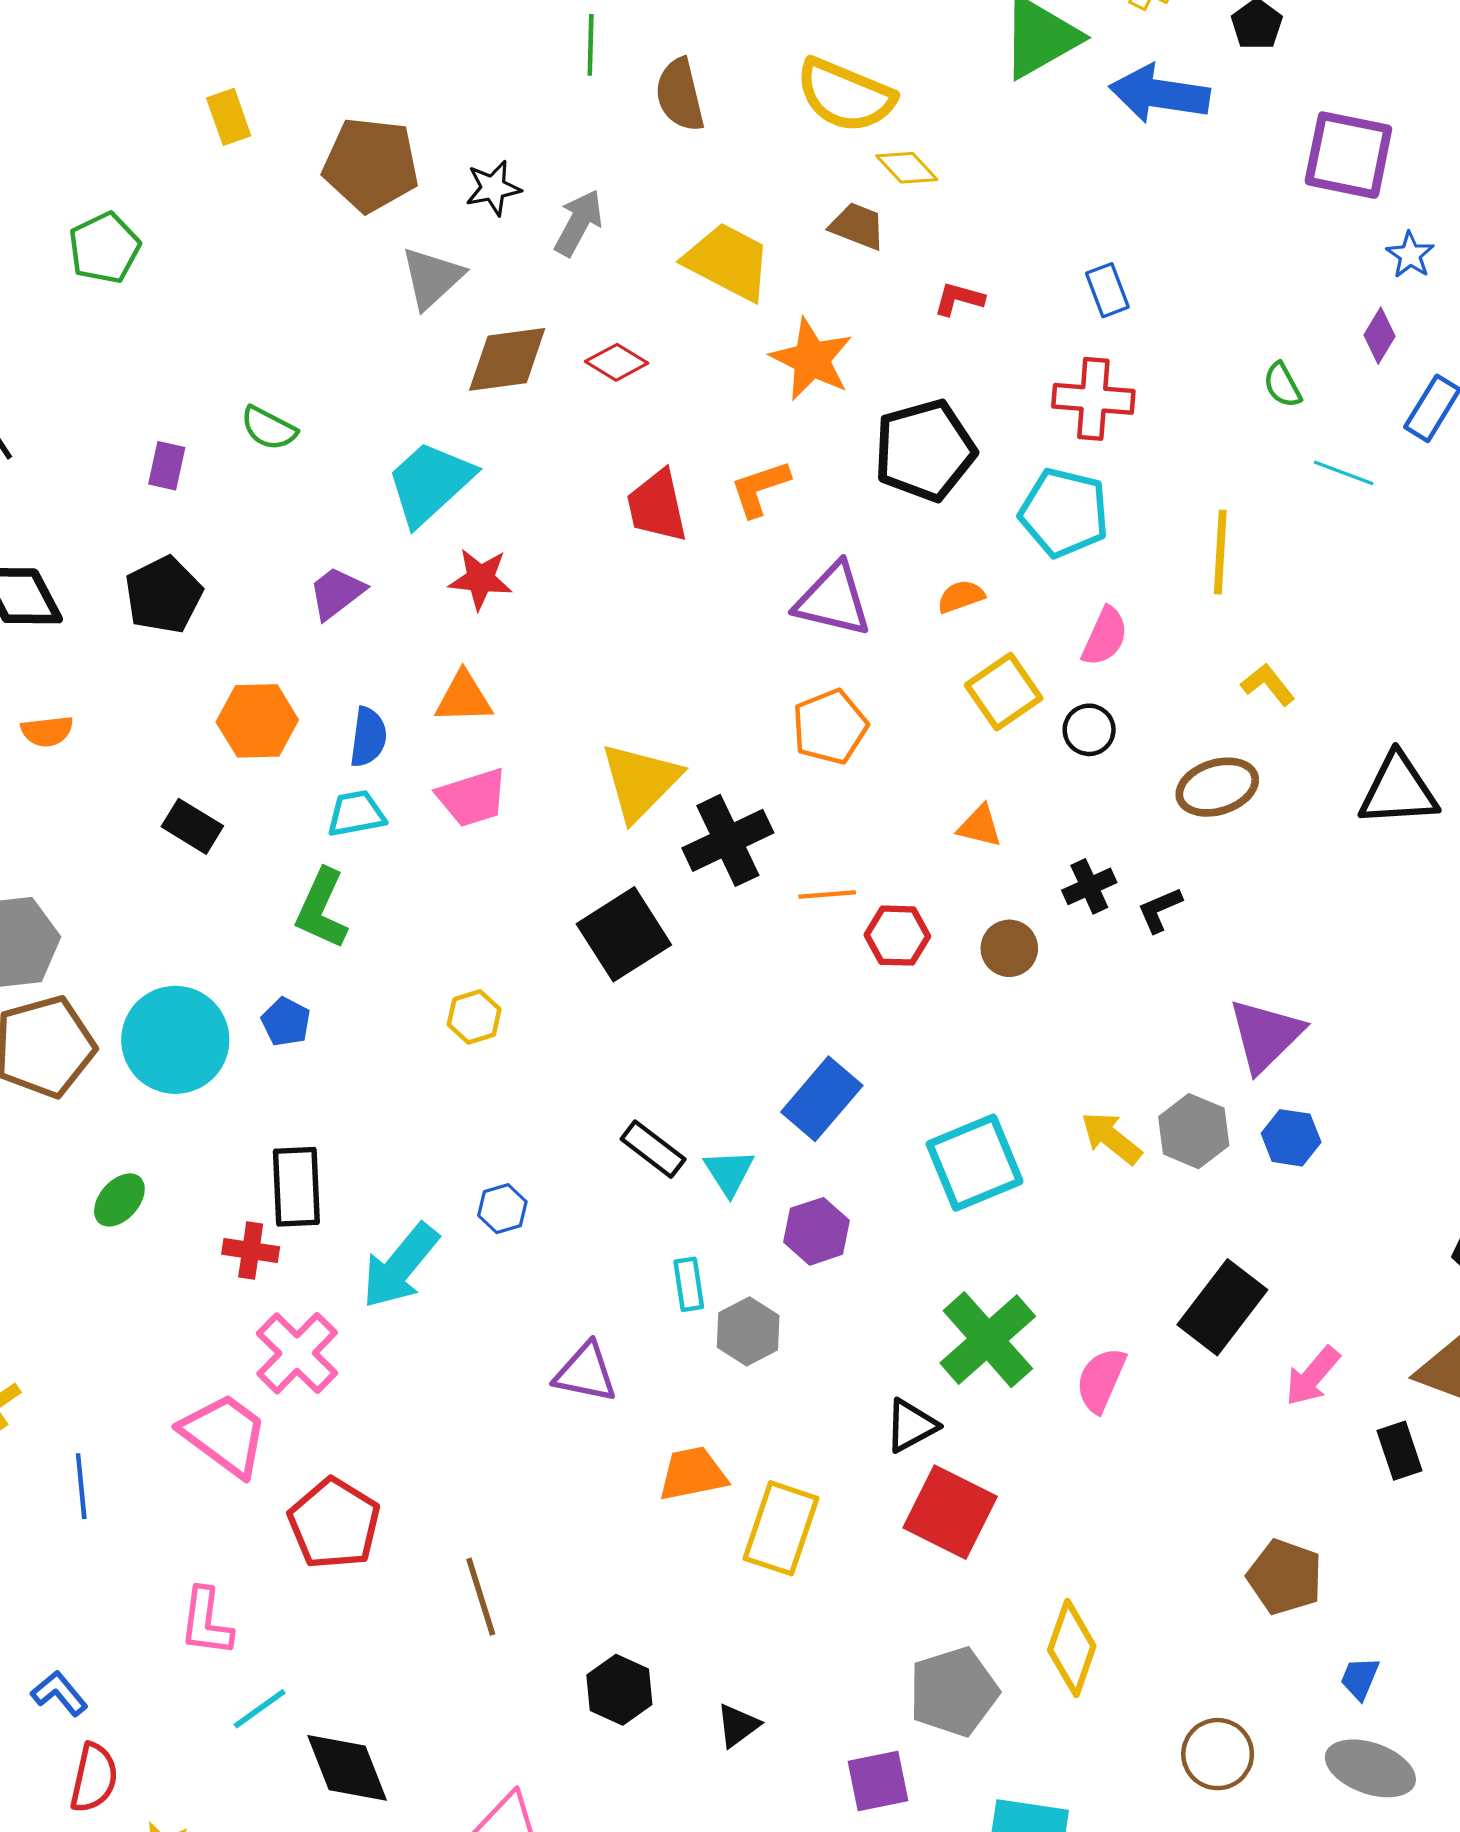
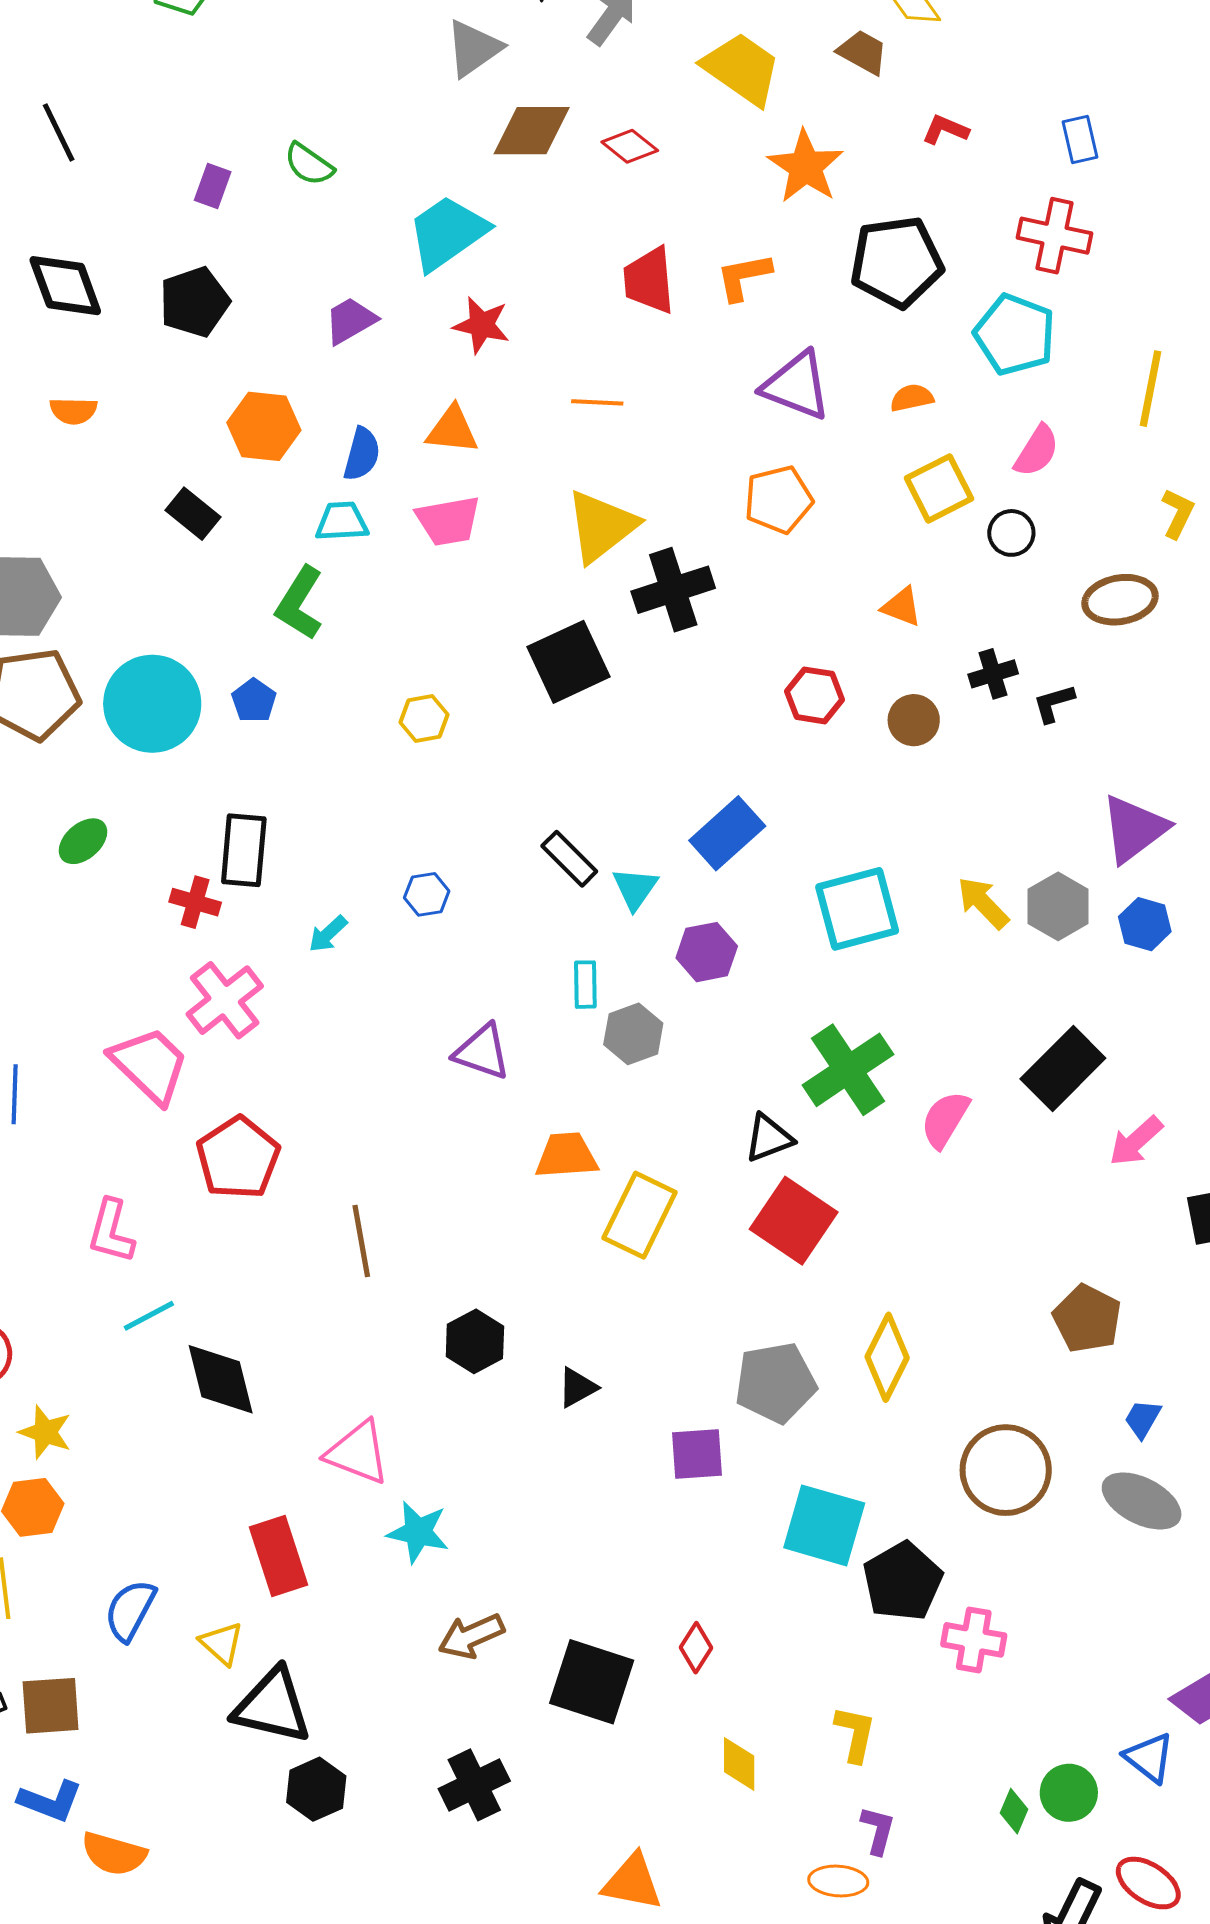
yellow L-shape: (1268, 685) -> (1178, 513), turned 57
orange line: (827, 895) -> (597, 402), moved
cyan arrow: (400, 1266) -> (328, 934), size x0.5
brown circle: (1218, 1754) -> (1006, 1470), size x1.4

